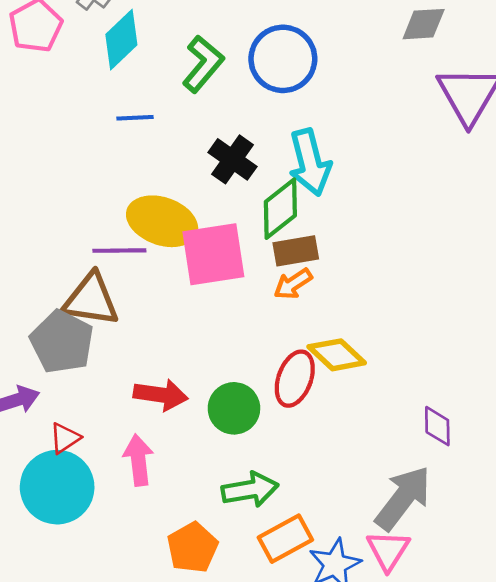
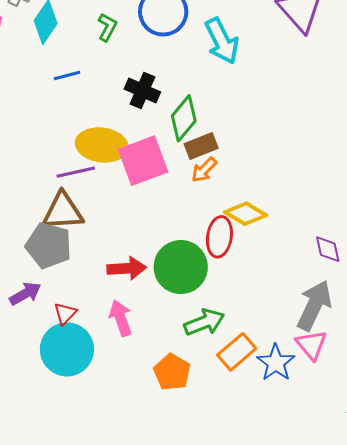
green L-shape: (203, 64) -> (107, 27), size x0.7
cyan arrow: (310, 162) -> (222, 41), moved
green circle: (234, 408) -> (181, 267), size x1.4

